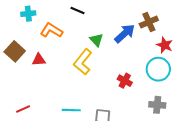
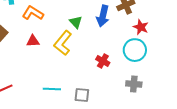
blue arrow: (125, 34) -> (103, 16), turned 145
red triangle: (39, 60) -> (33, 41), moved

